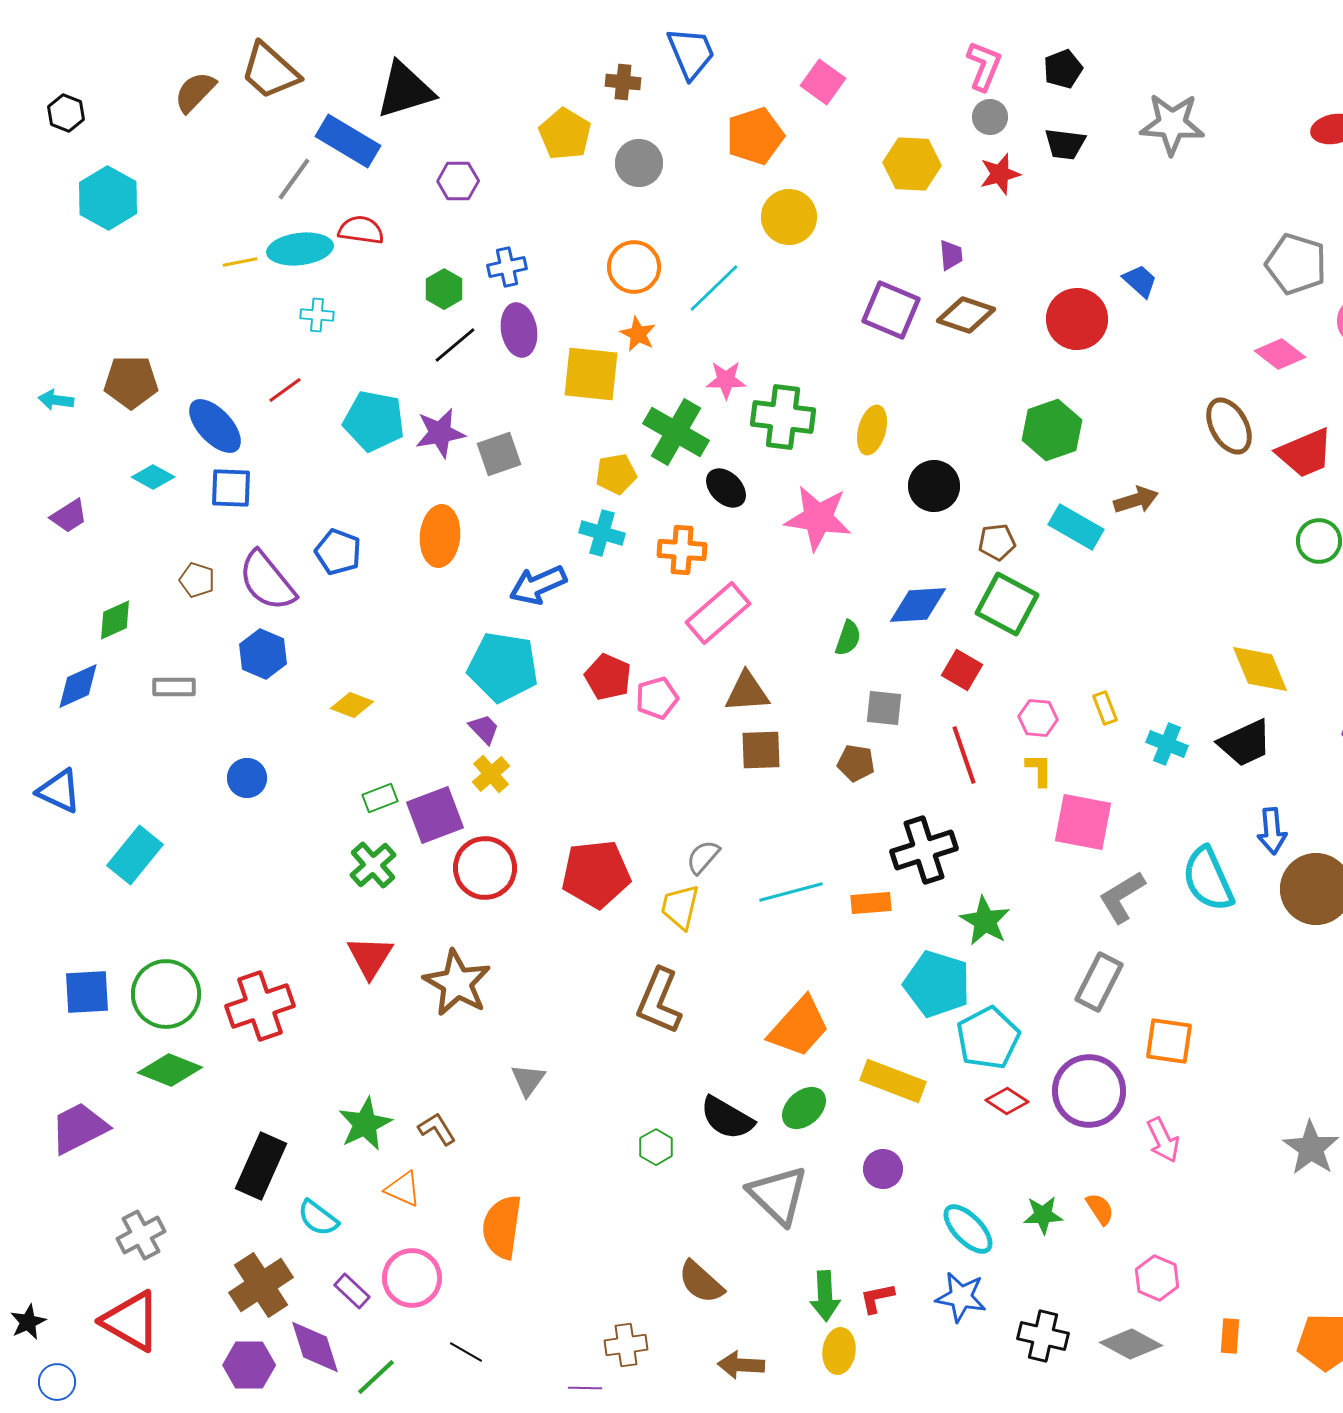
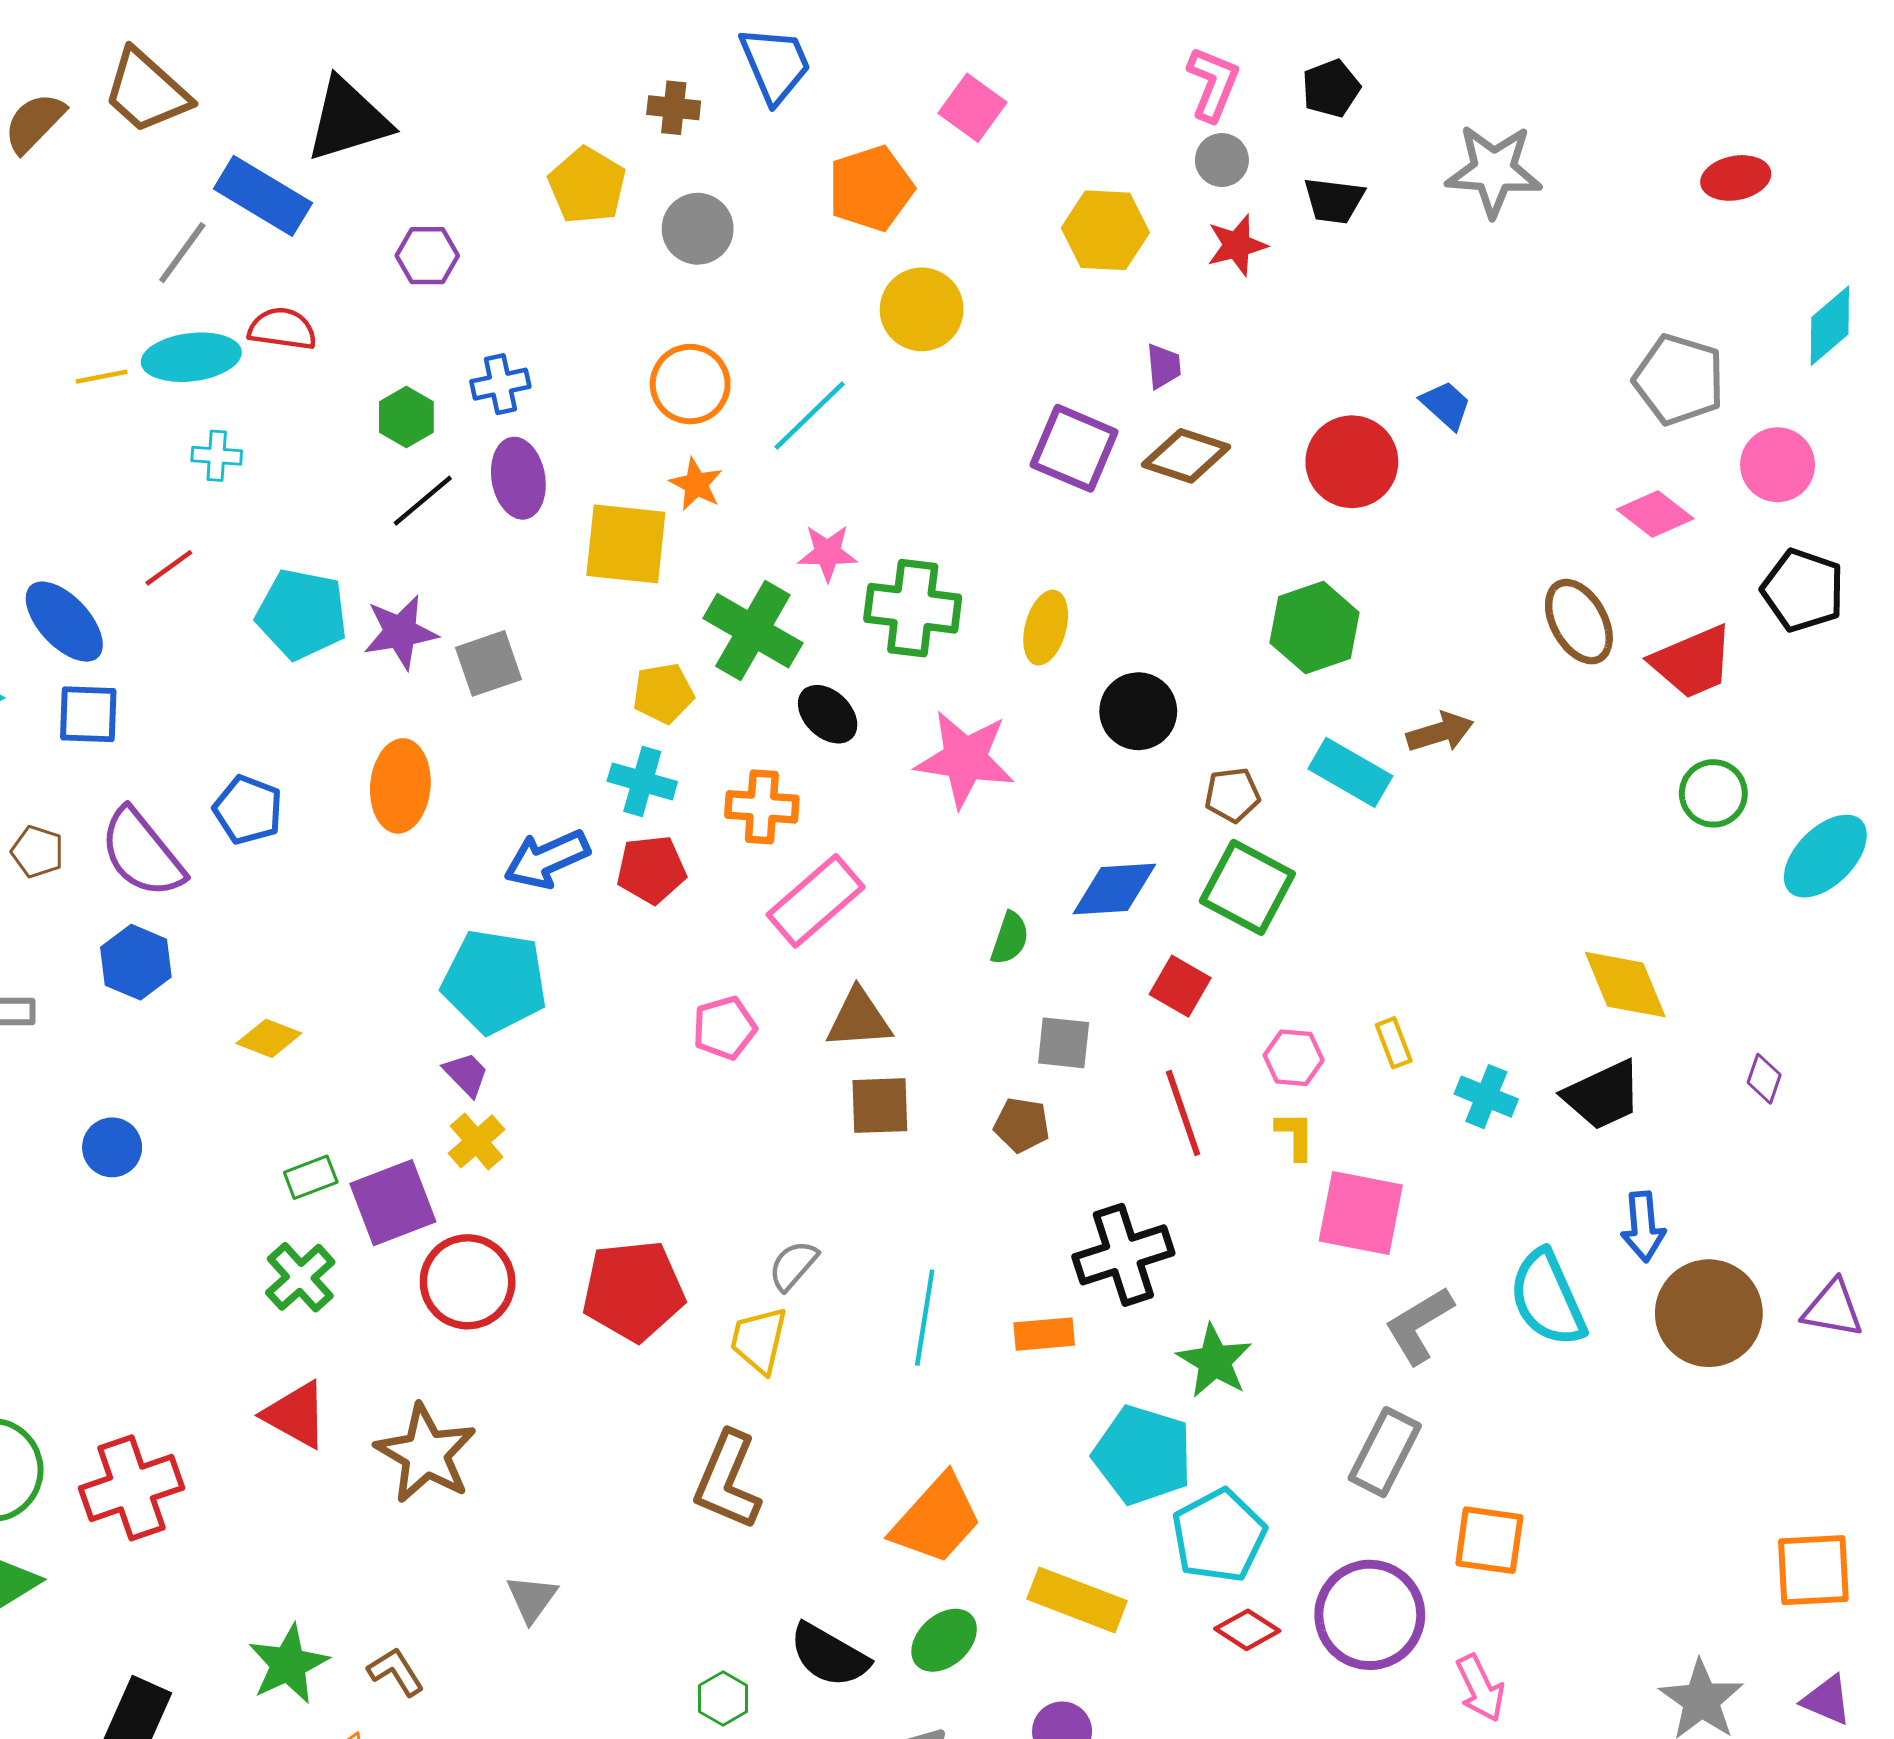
red pentagon: (608, 677) -> (651, 870), moved, turned -30
cyan line: (791, 892) -> (925, 1318), turned -66
red triangle: (370, 957) -> (296, 1415), turned -33

